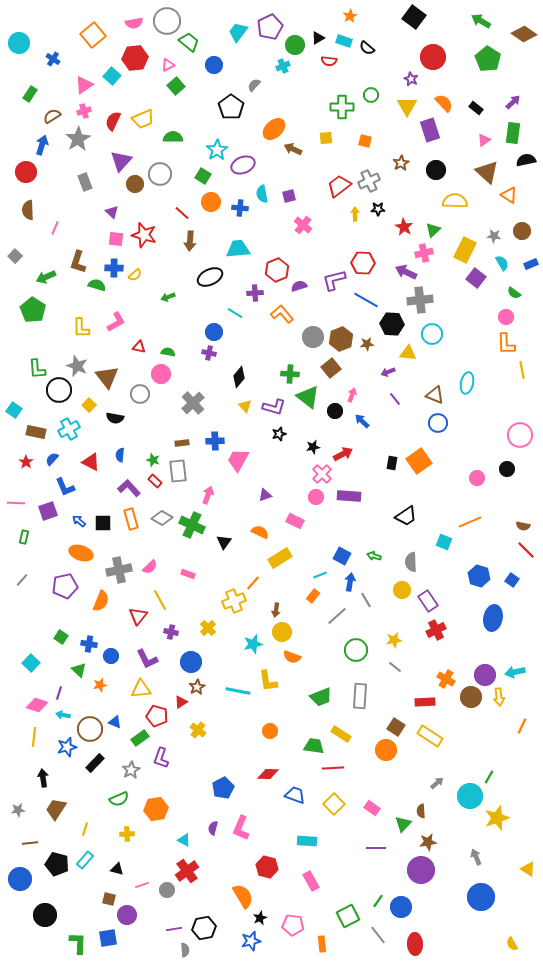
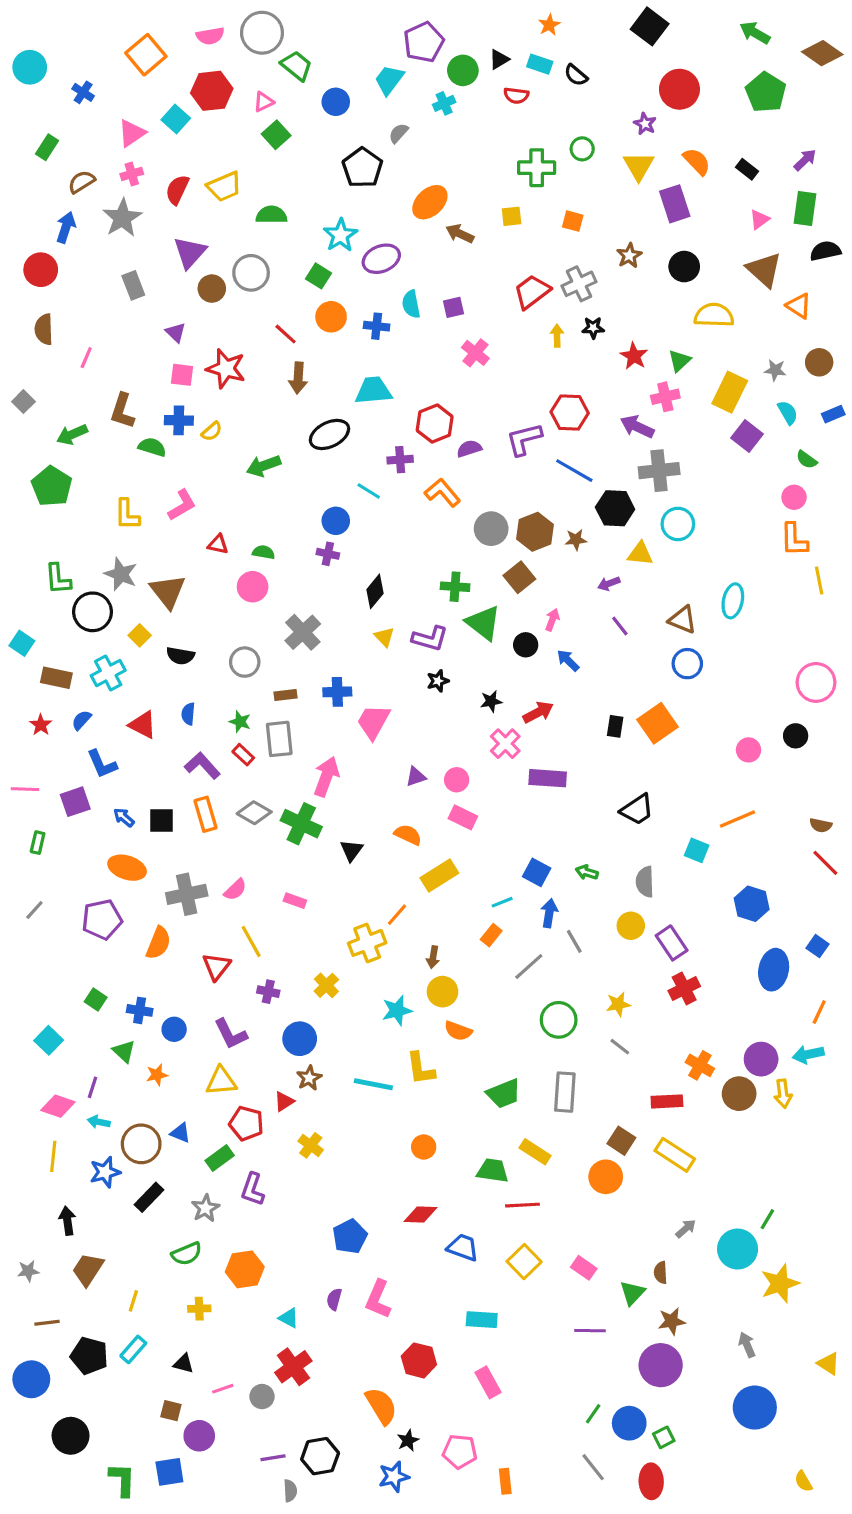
cyan trapezoid: (238, 32) -> (389, 80), moved
green arrow: (168, 297) -> (264, 466), size x1.5
gray circle: (140, 394) -> (245, 662), moved
pink arrow: (208, 495) -> (326, 777), size x1.4
pink circle: (316, 497) -> (457, 780), moved
blue square: (512, 580) -> (818, 946), moved
orange line: (522, 726) -> (819, 1012), moved
green square: (348, 916) -> (664, 1437), moved, size x0.6

